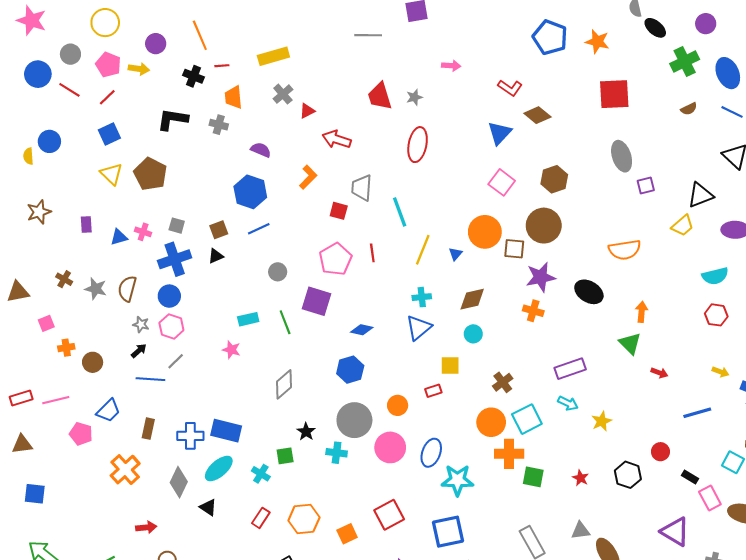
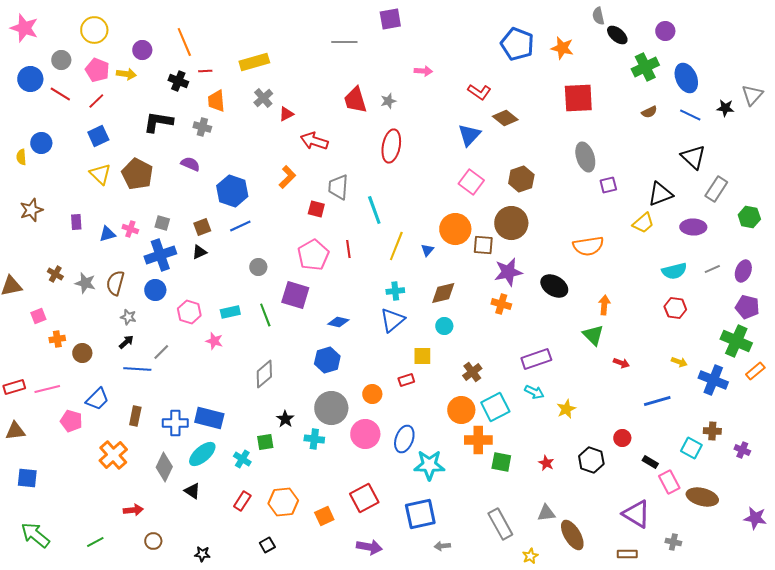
purple semicircle: (261, 150) -> (190, 164), moved
pink hexagon: (171, 327) -> (189, 312), moved

